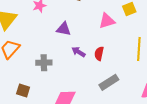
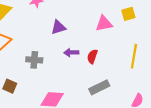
purple triangle: (64, 29) -> (58, 27), turned -35
purple arrow: (79, 52) -> (71, 53), turned -40

